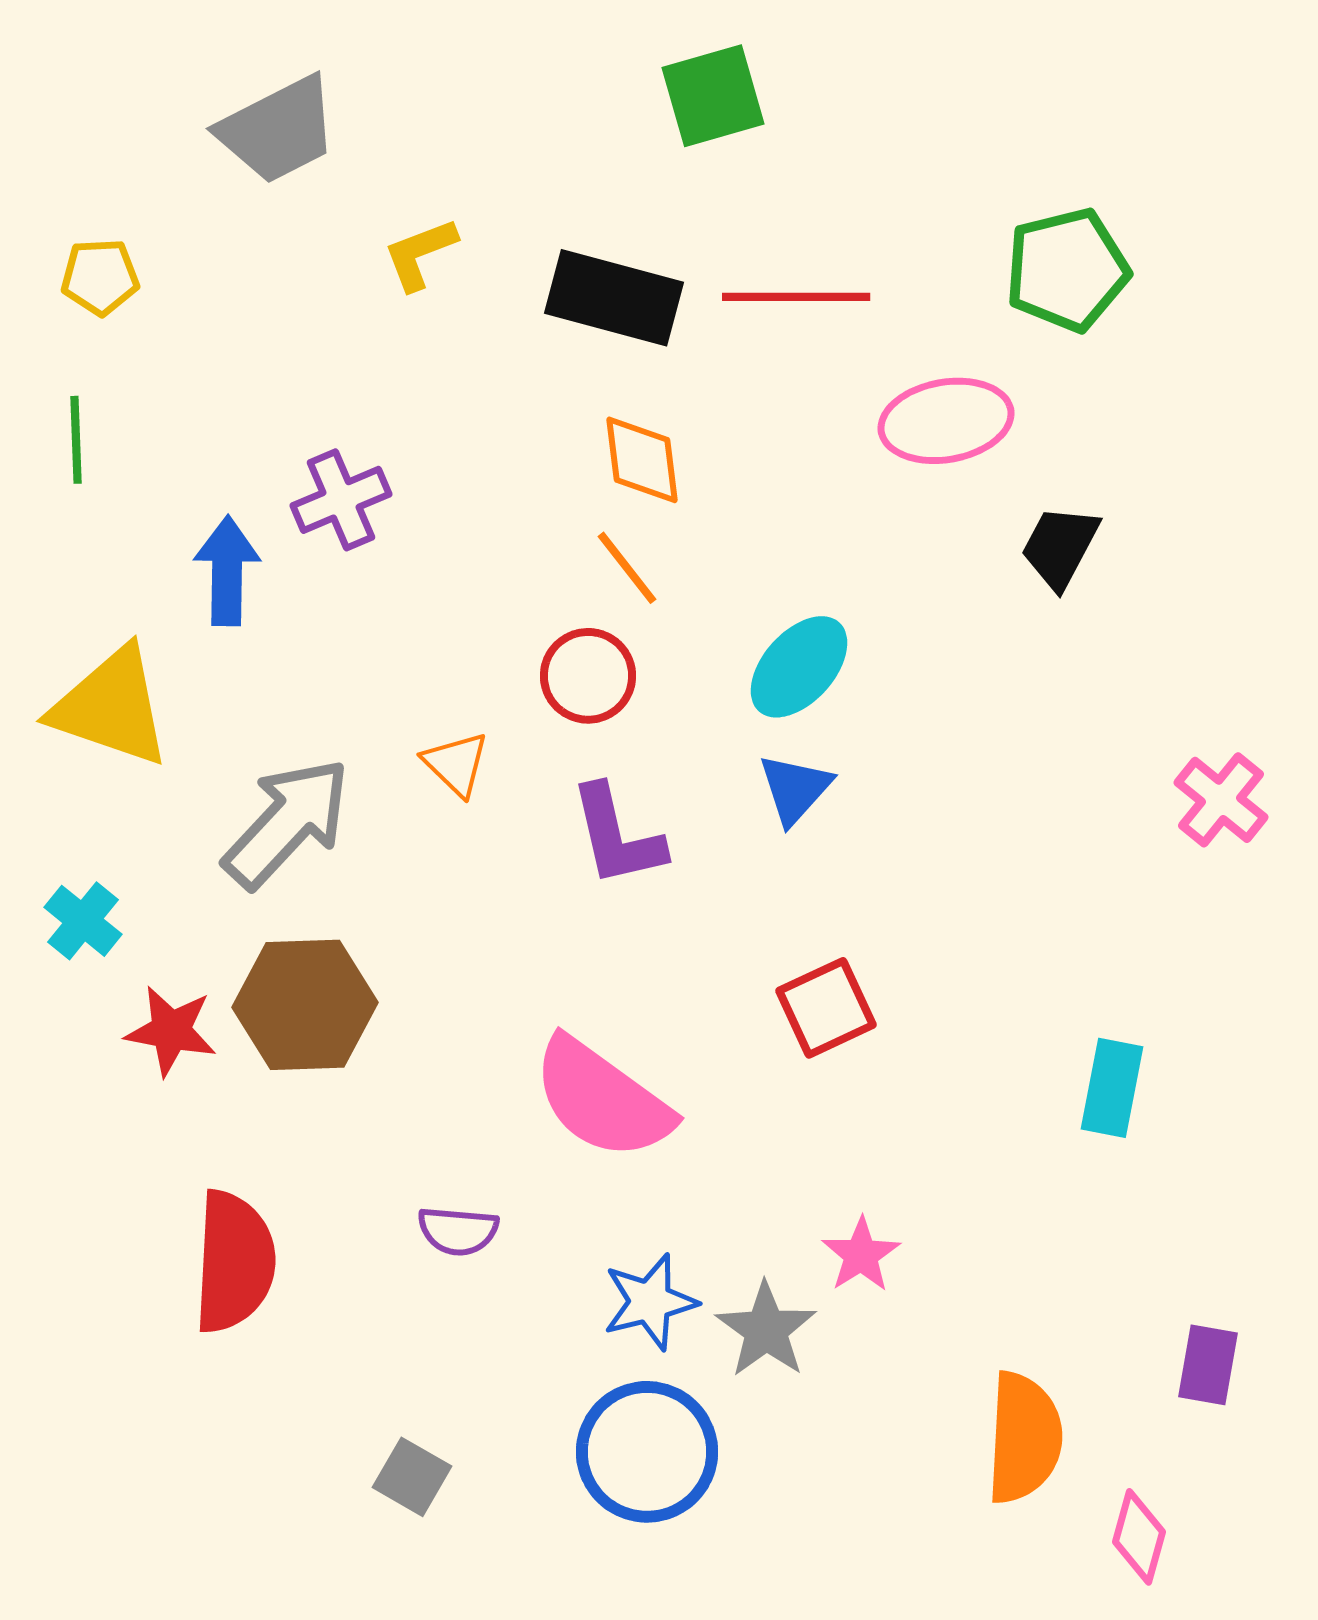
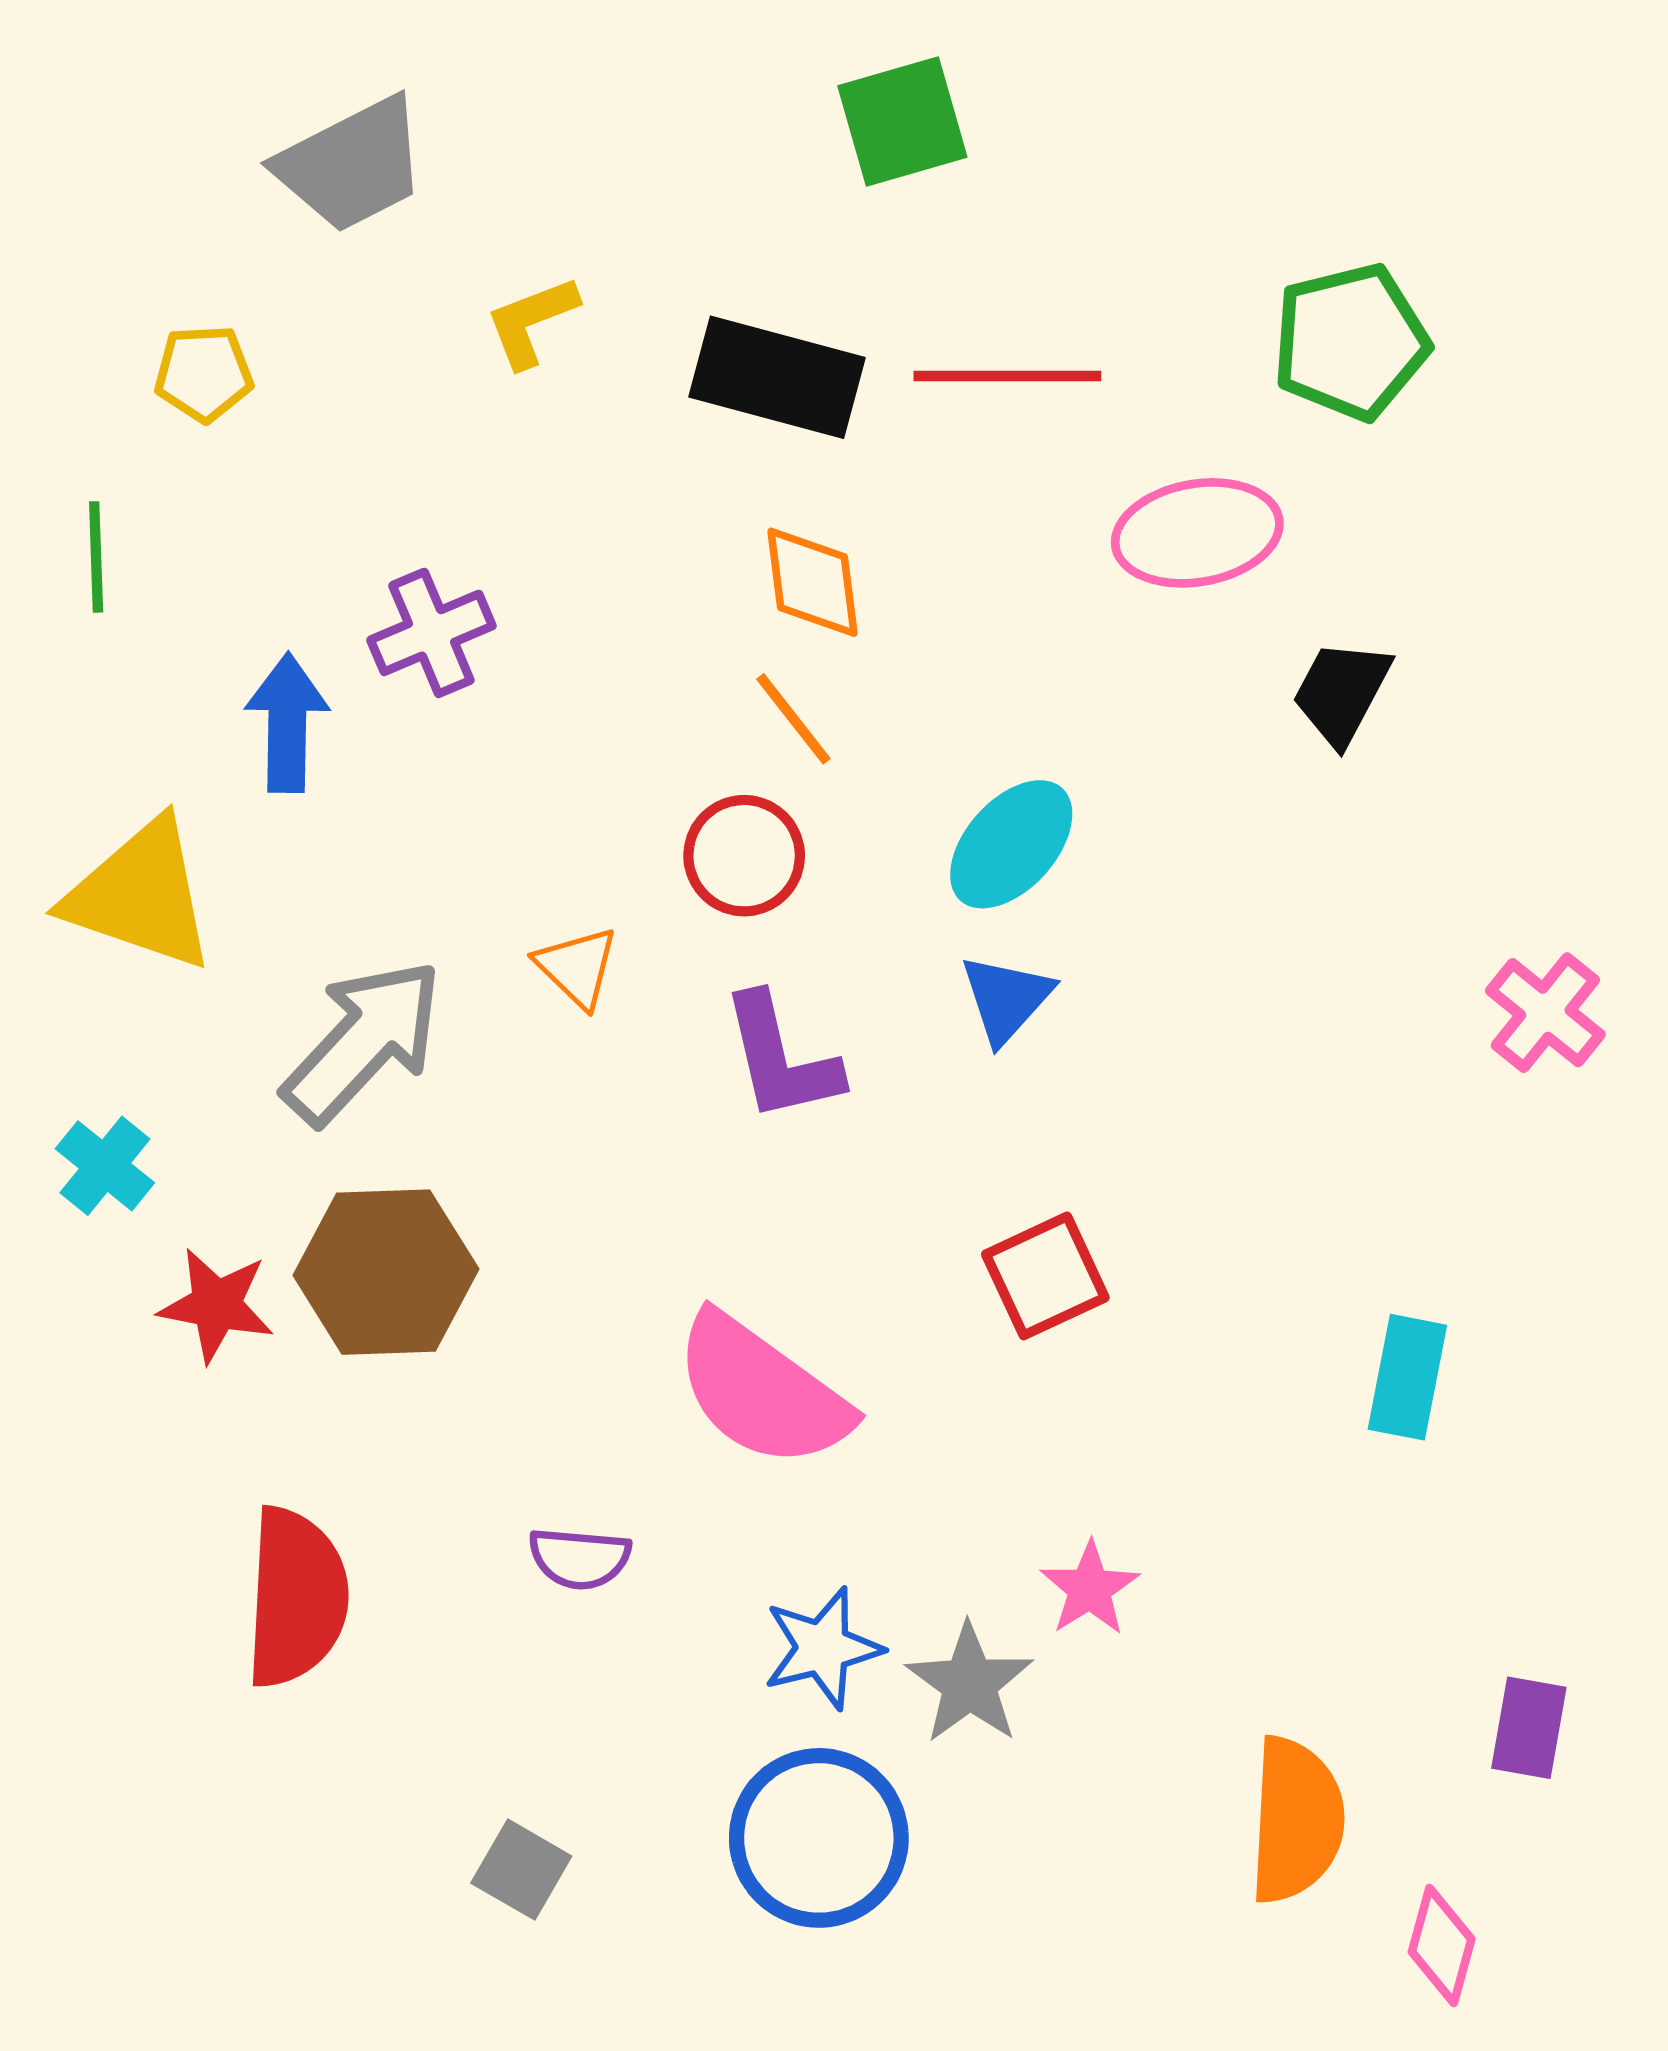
yellow pentagon: (100, 277) -> (204, 373), moved

